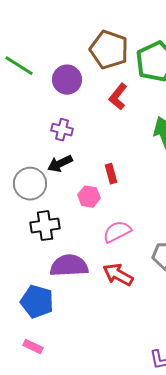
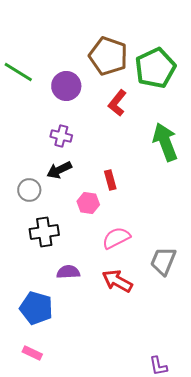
gray circle: (30, 184) -> (29, 190), size x0.7
purple semicircle: (69, 266) -> (68, 272), size x0.6

